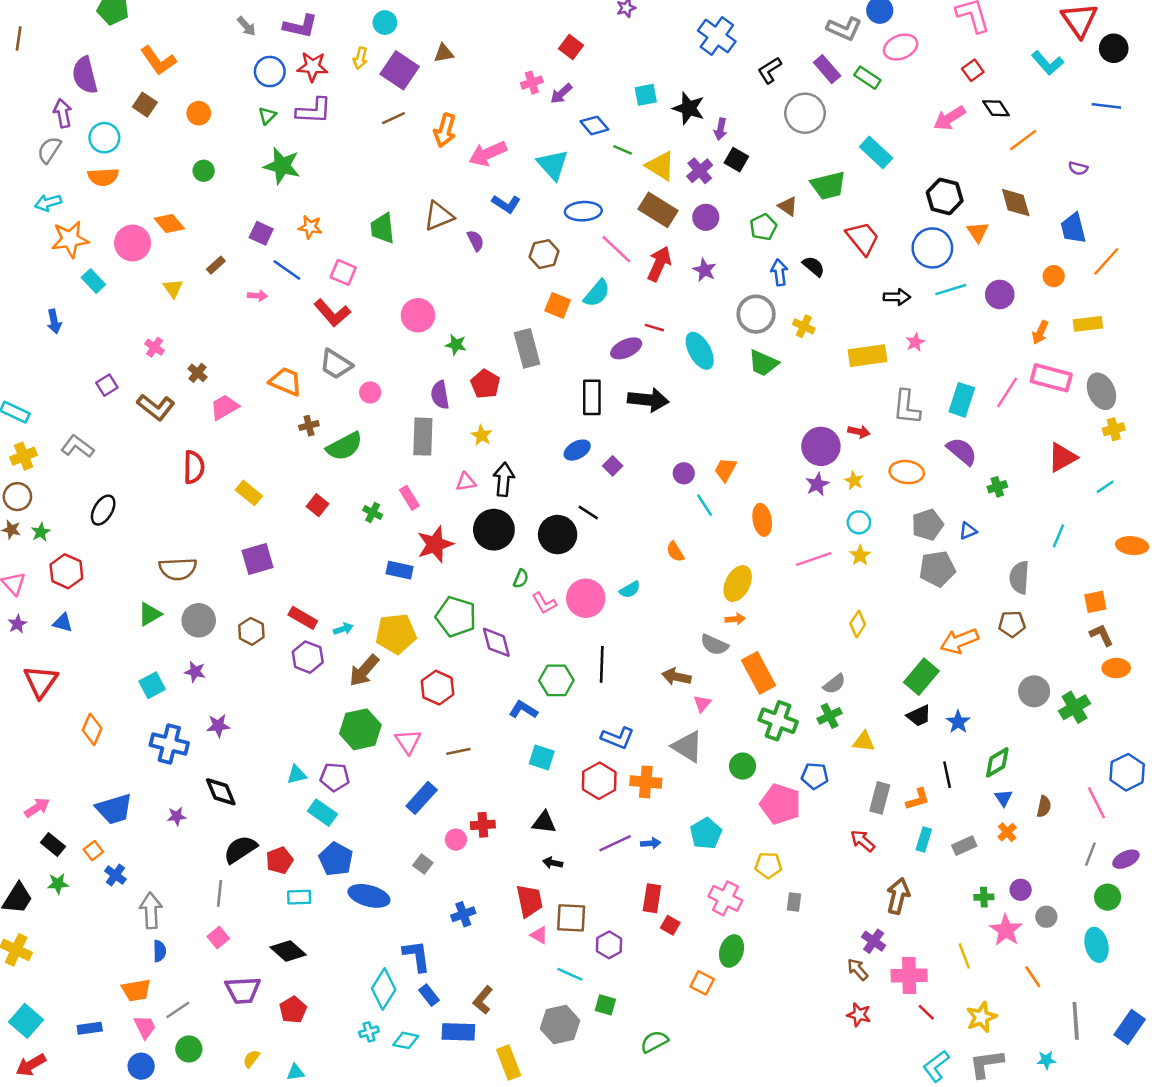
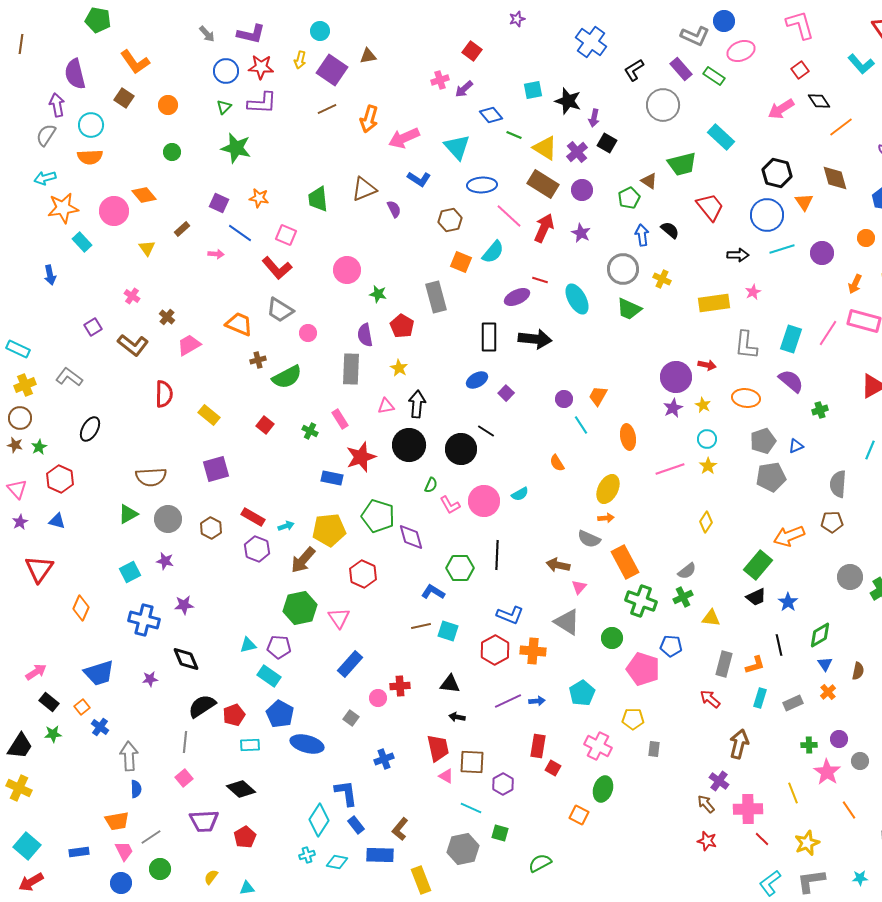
brown line: (458, 751) -> (421, 626), moved

